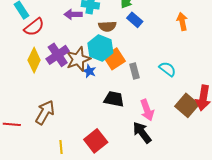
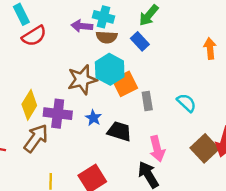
blue rectangle: (135, 20) -> (140, 41), moved
brown semicircle: (107, 26) -> (107, 37), moved
purple cross: (58, 55) -> (58, 114), moved, turned 35
yellow diamond: (34, 60) -> (29, 105), moved
blue star: (89, 71) -> (93, 118), moved

